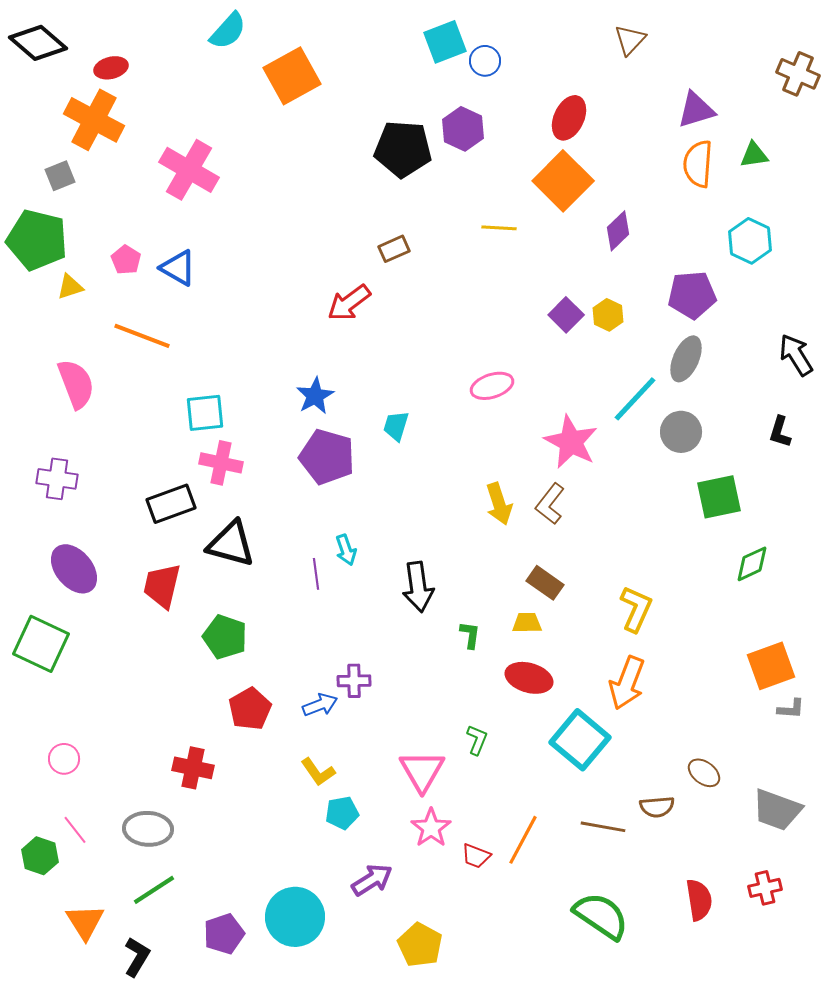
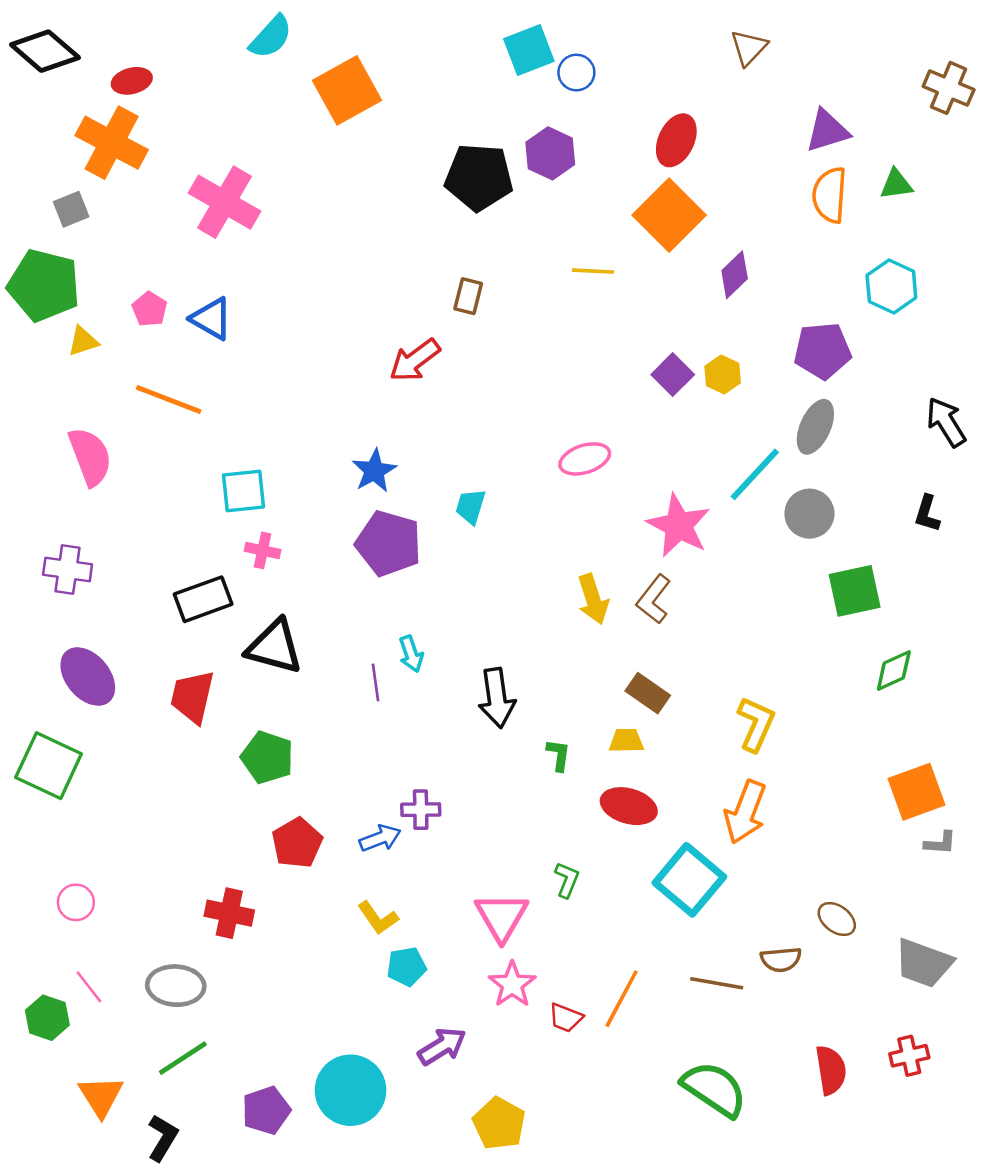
brown rectangle: (394, 249) -> (468, 296), turned -52
pink cross: (221, 463) -> (263, 550), size x0.7

